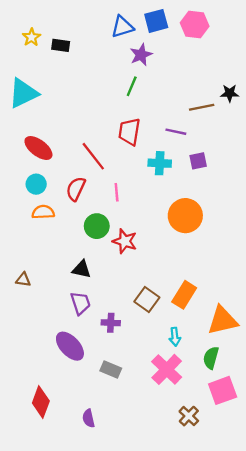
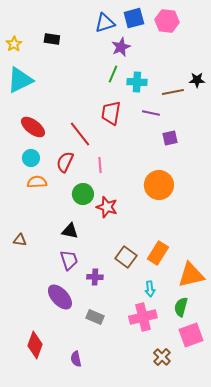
yellow star: (31, 37) -> (14, 44), moved
cyan cross: (160, 163) -> (137, 82), moved
pink cross: (167, 369) -> (143, 317), turned 32

